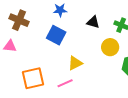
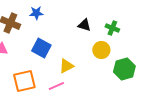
blue star: (60, 10) -> (36, 13), moved
blue square: (56, 35) -> (41, 48), moved

